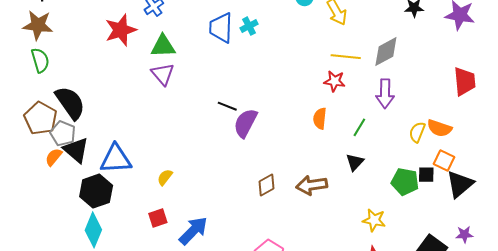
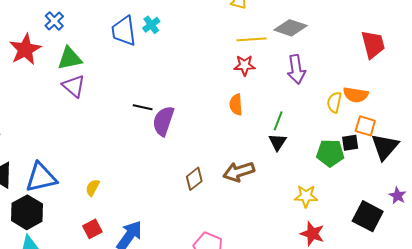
gray diamond: (386, 52) -> (291, 28), turned 56
green line: (359, 127) -> (278, 121), moved
purple star: (464, 234) -> (398, 196), turned -30

